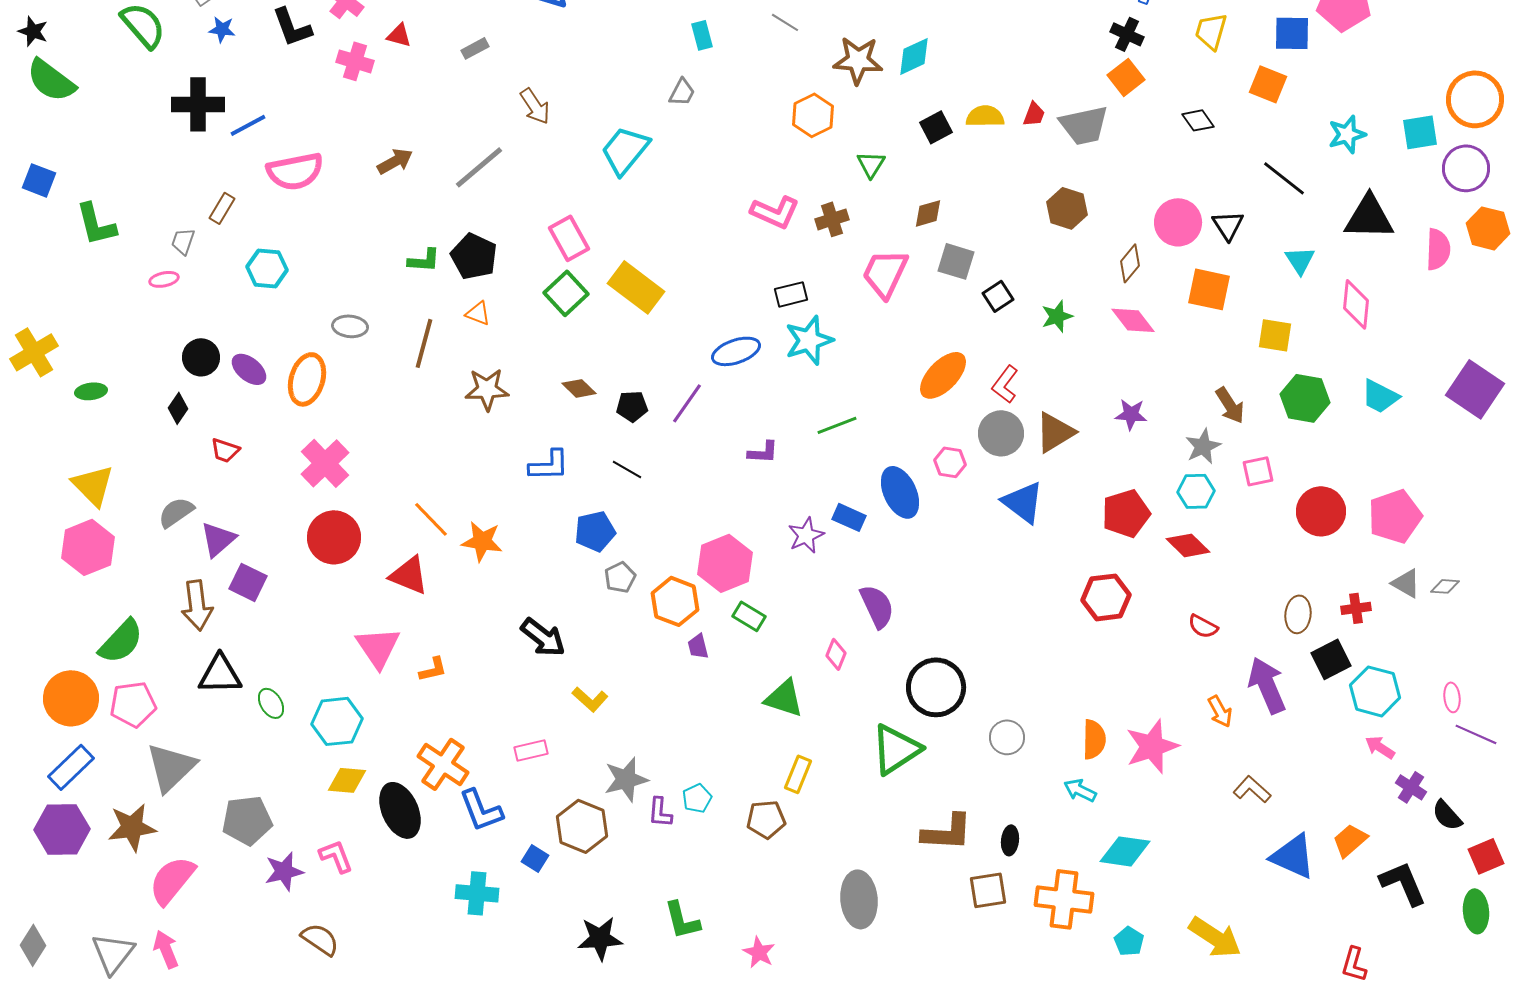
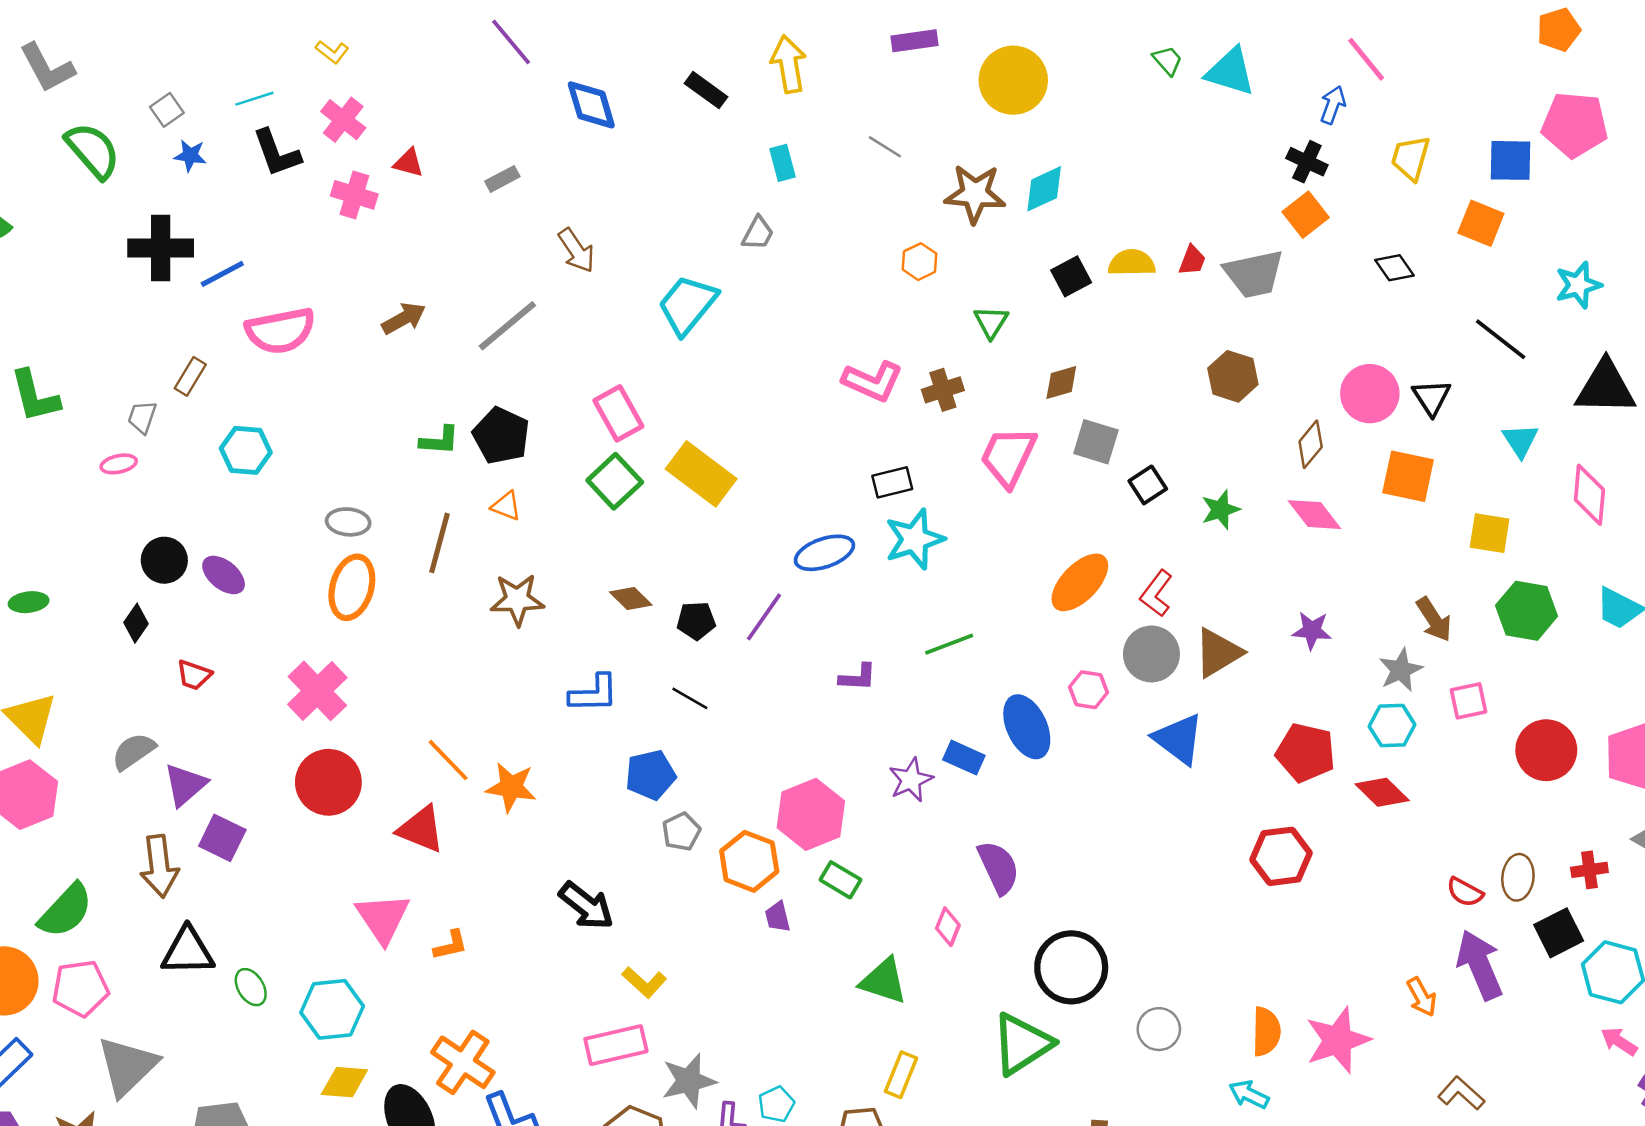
orange hexagon: (813, 115) -> (919, 262), size x0.7
orange ellipse: (307, 379) -> (352, 587), moved
red pentagon: (1126, 513) -> (1306, 753), turned 30
red semicircle: (1203, 626) -> (1465, 892), moved
pink rectangle: (531, 750) -> (616, 1045), moved, size x1.5

